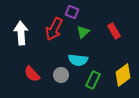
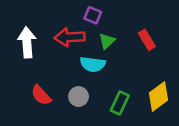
red arrow: (54, 29) -> (70, 37), turned 60
cyan semicircle: (78, 60) -> (93, 64), moved

